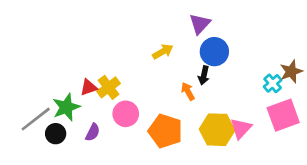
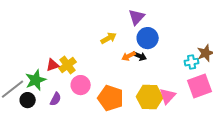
black arrow: (204, 75) -> (140, 56), turned -80
cyan cross: (273, 83) -> (192, 62), turned 32
orange arrow: (188, 91) -> (129, 56), moved, turned -88

